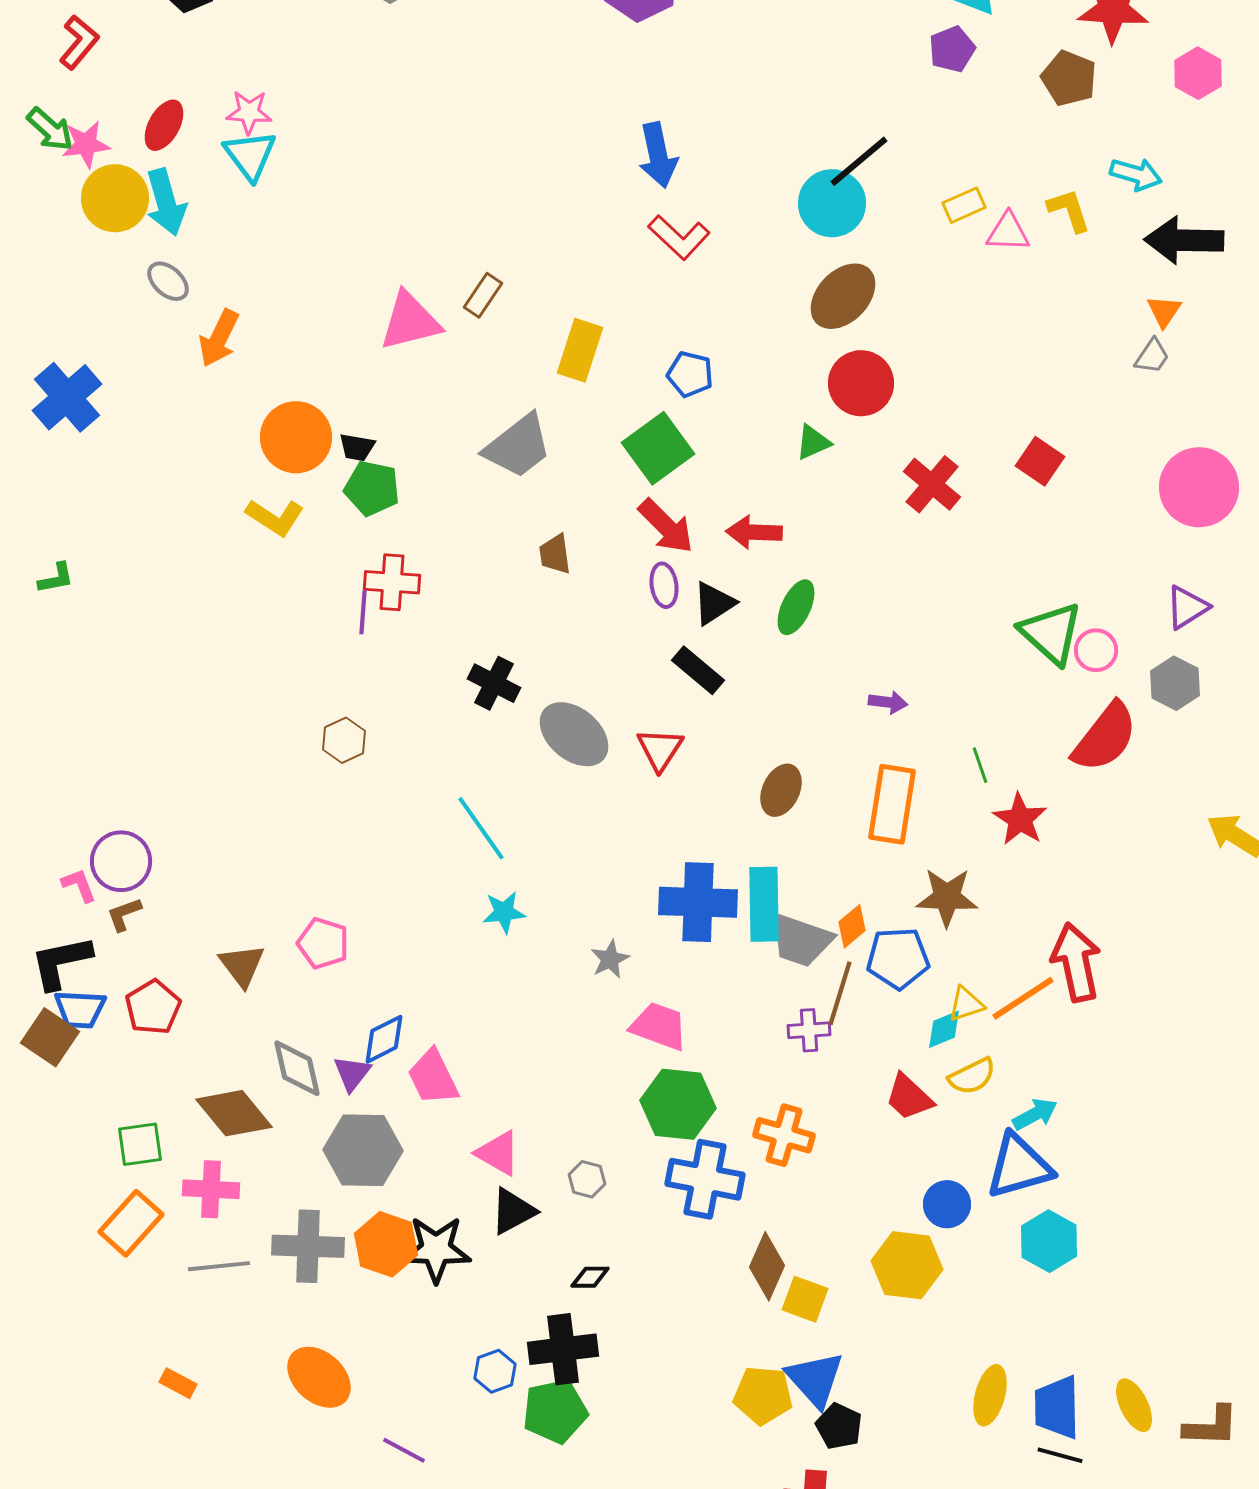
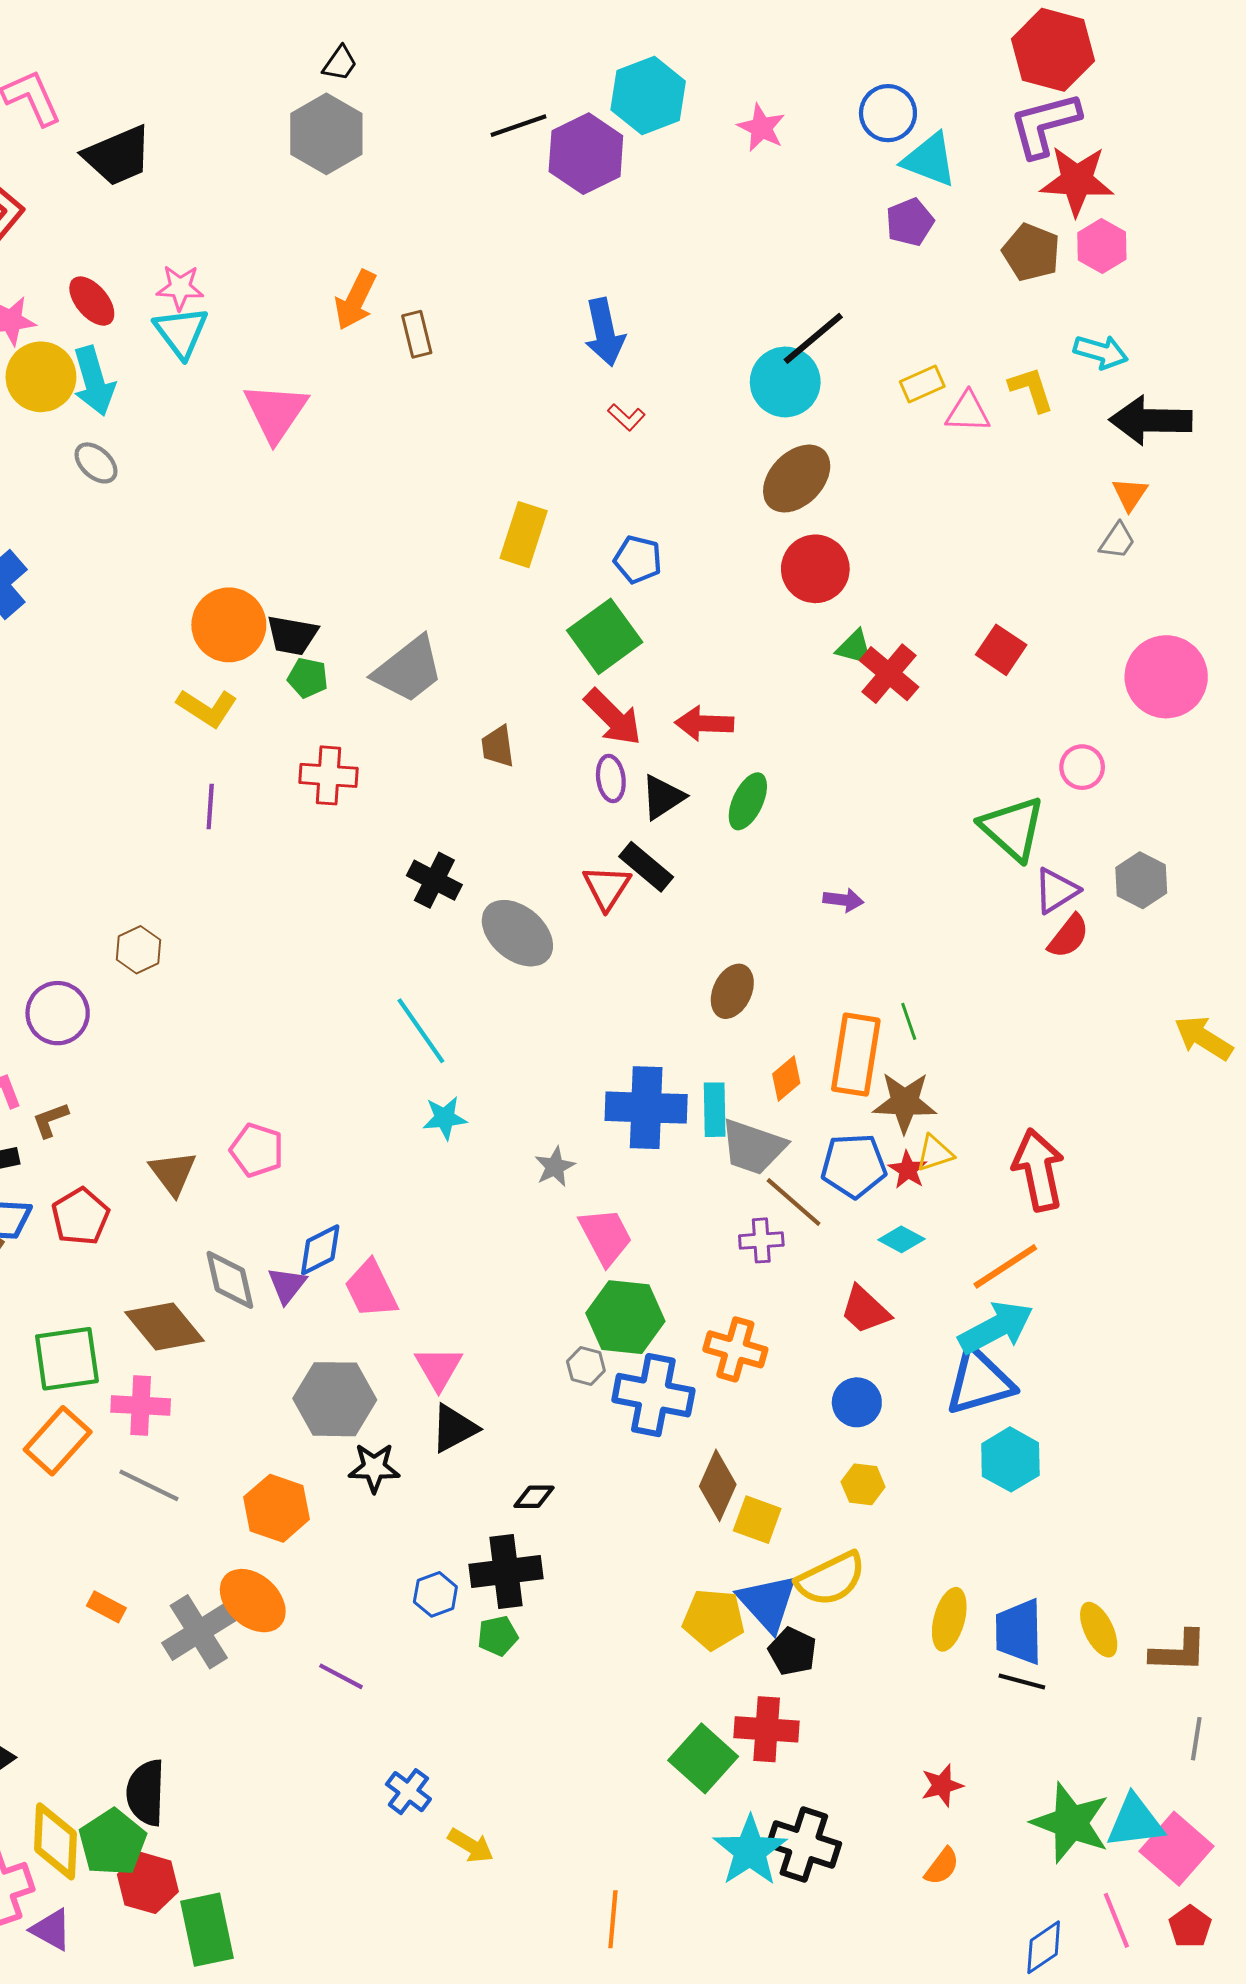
pink hexagon: (1198, 73) -> (1102, 246), moved
red ellipse: (164, 125) -> (92, 301), turned -69
red L-shape: (679, 237) -> (626, 417), size x0.6
brown rectangle: (483, 295) -> (417, 334), moved, turned -48
pink triangle: (410, 321) -> (276, 412), moved, turned -42
orange arrow: (219, 338) -> (355, 300), moved
green triangle: (813, 442) -> (855, 648), moved, turned 39
gray trapezoid: (518, 446) -> (408, 670), moved
black trapezoid: (357, 447) -> (292, 635), size x1.4
green pentagon: (372, 488) -> (308, 678), size x0.7
purple triangle: (1187, 607) -> (1056, 891), moved
purple line: (363, 612) -> (210, 807), moved
pink circle: (1096, 650) -> (1082, 767), moved
red semicircle: (1105, 737) -> (1069, 936), size x0.6
brown hexagon: (344, 740) -> (139, 950), moved
red triangle: (660, 749) -> (607, 887), moved
green line: (980, 765) -> (909, 1021), moved
orange rectangle: (892, 804) -> (856, 1055), moved
red star: (1020, 819) -> (908, 1170), moved, size x0.7
purple circle: (121, 861) -> (58, 1013), moved
cyan rectangle: (764, 904) -> (715, 1110), size x0.7
orange diamond: (852, 926) -> (786, 1078), moved
brown line: (840, 993) -> (794, 1202), turned -66
orange line: (1023, 998) -> (1005, 1266), moved
yellow triangle: (966, 1004) -> (935, 1153), moved
pink trapezoid: (659, 1026) -> (606, 1236), turned 42
cyan diamond: (944, 1029) -> (901, 1239), turned 51
yellow semicircle: (972, 1076) -> (831, 1579), moved, size x1.4
cyan arrow: (1035, 1114) -> (996, 1328), size x1.6
green square: (140, 1144) -> (67, 1359), size x1.4
gray hexagon: (363, 1150) -> (335, 1399), moved
pink triangle: (498, 1153) -> (439, 1368), turned 30
gray hexagon: (587, 1179) -> (586, 1366), moved
blue circle: (947, 1204) -> (857, 1402), moved
orange hexagon: (386, 1244) -> (277, 1508), moved
gray cross: (308, 1246) -> (199, 1632), moved, turned -34
black star: (436, 1249) -> (374, 1468), size x0.7
yellow hexagon: (907, 1265) -> (863, 1484), size x0.6
gray line: (219, 1266) -> (149, 1485), turned 32
green pentagon: (555, 1411) -> (498, 1636), size x0.6

